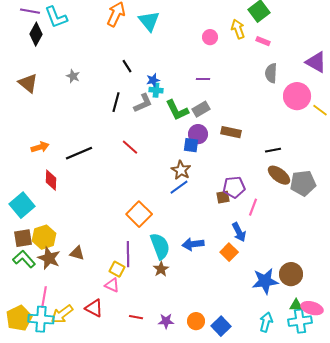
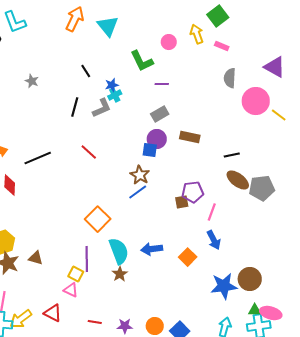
cyan cross: (156, 90) -> (115, 95), turned -32
green L-shape: (177, 110) -> (142, 61), moved
blue arrow: (239, 232) -> (214, 240), moved

